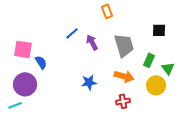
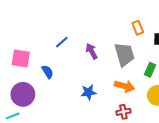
orange rectangle: (107, 11) -> (138, 28), moved
blue line: (72, 33) -> (62, 42), moved
blue semicircle: (41, 62) -> (48, 72), moved

